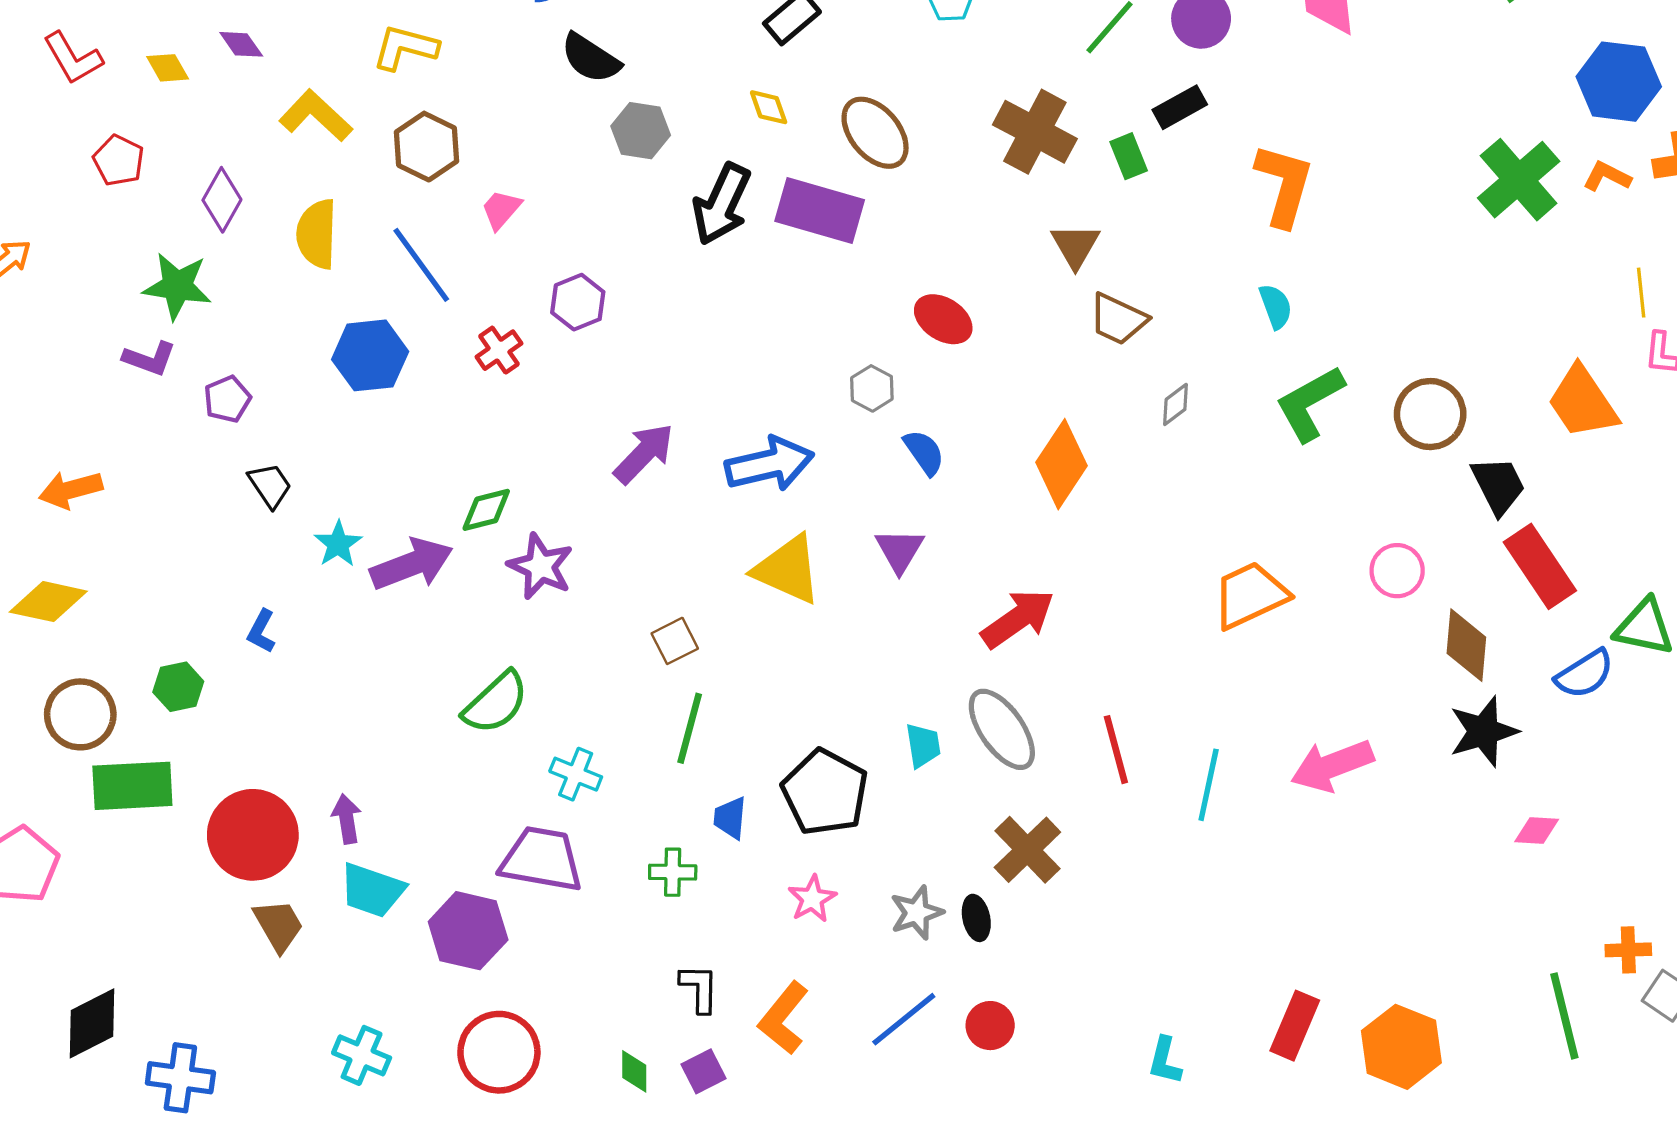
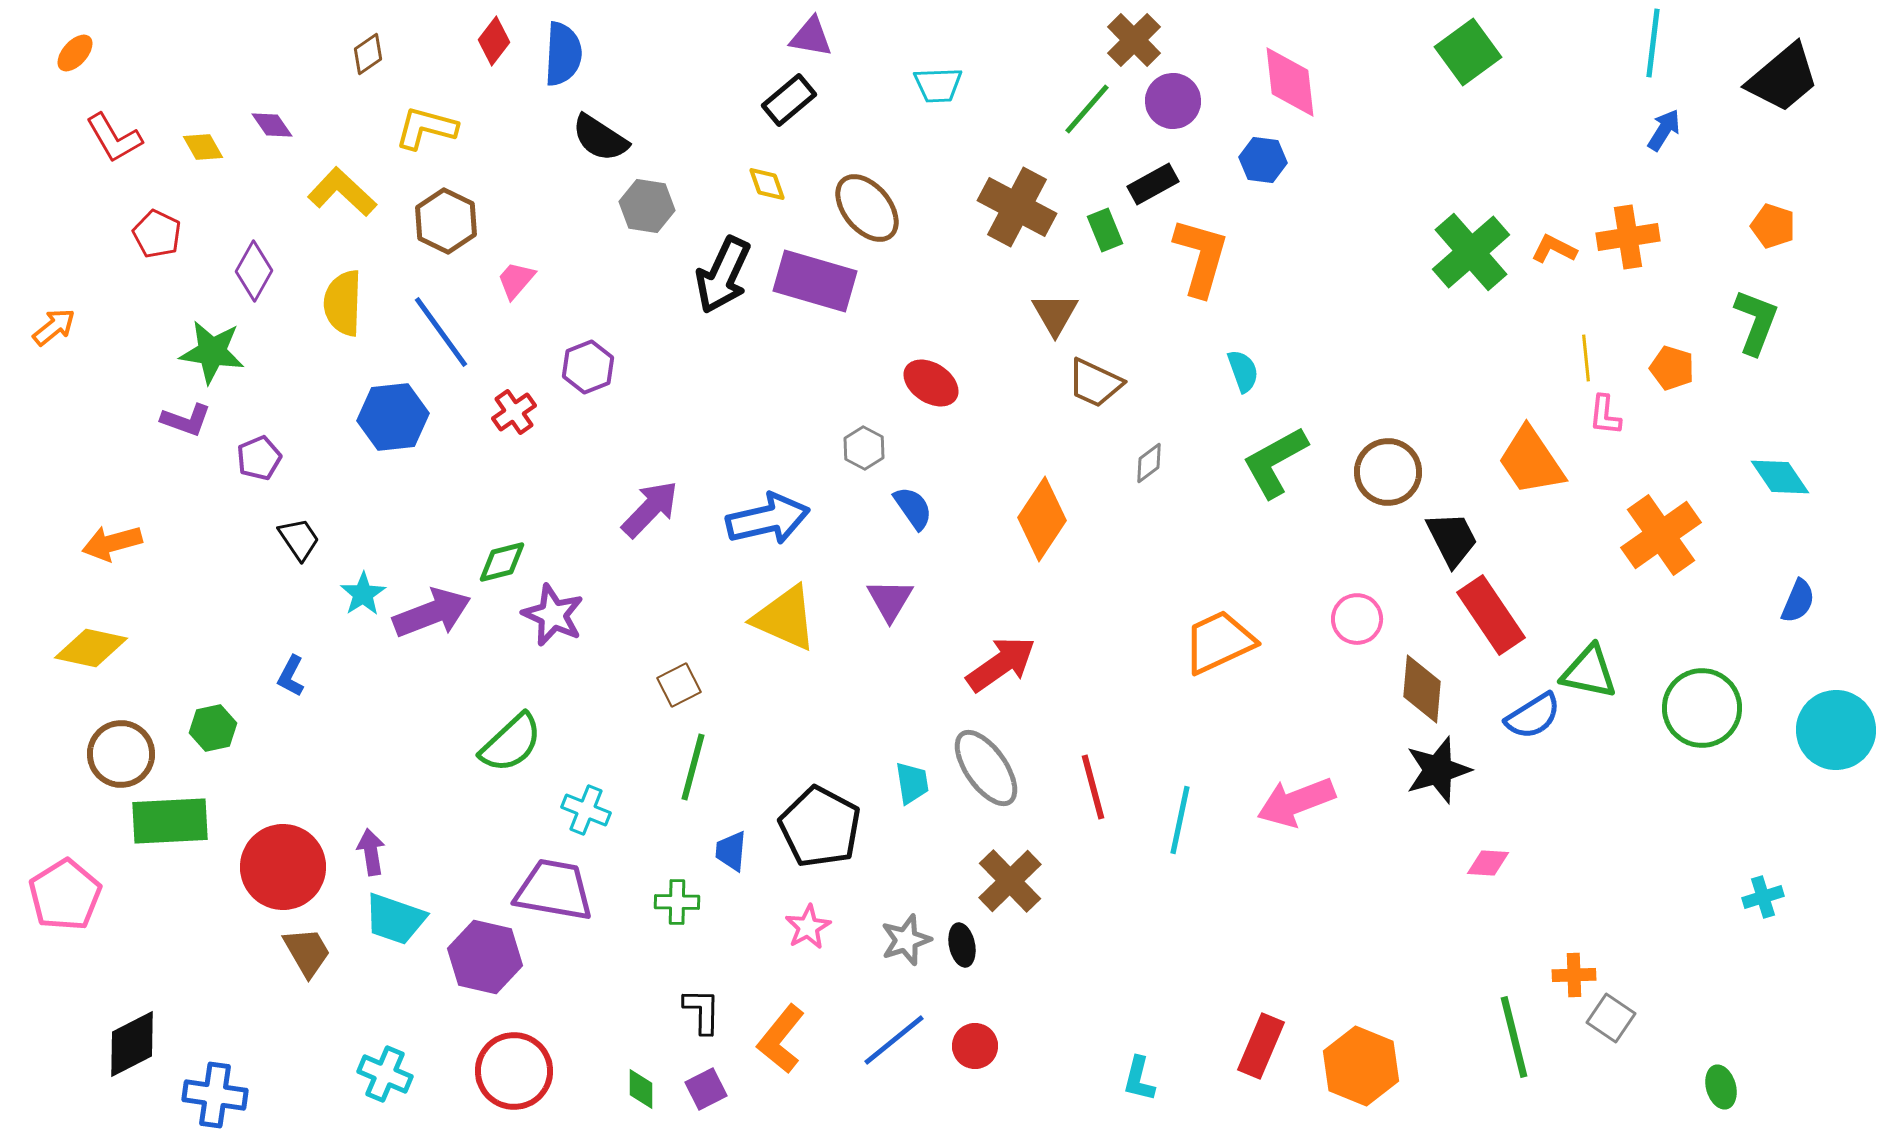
blue hexagon: (1619, 82) -> (1263, 160), moved, size x0.6
orange L-shape: (1284, 185) -> (1201, 257), moved

